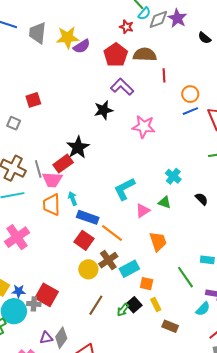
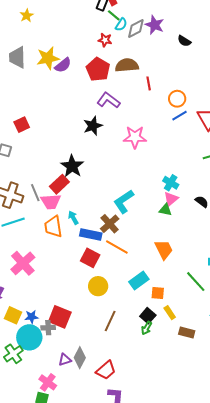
pink triangle: (143, 211) -> (171, 199), moved
brown cross: (108, 260) -> (110, 224), moved
green arrow: (123, 310) -> (147, 328), moved

